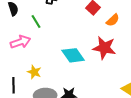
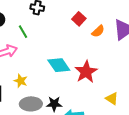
red star: (104, 48) -> (86, 72), moved, turned 30

